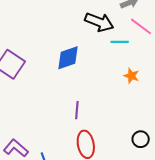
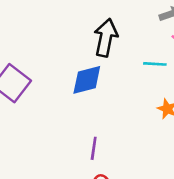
black arrow: (99, 22) -> (106, 38), moved, turned -104

